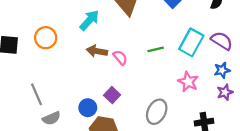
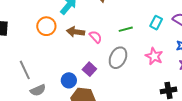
orange circle: (46, 38) -> (46, 26), moved
cyan rectangle: (191, 42) -> (156, 23), size x0.6
gray ellipse: (157, 112) -> (118, 58), moved

